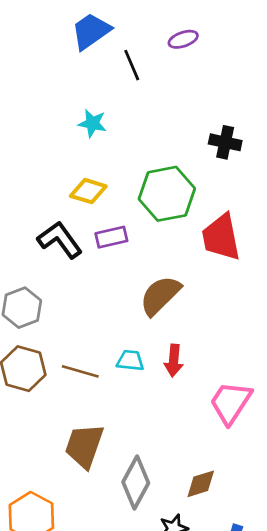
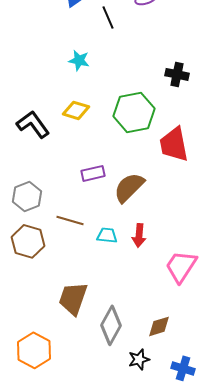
purple rectangle: (111, 237) -> (93, 173), moved
black L-shape: (60, 240) -> (33, 124), moved
brown line: (80, 371) -> (70, 220), moved

